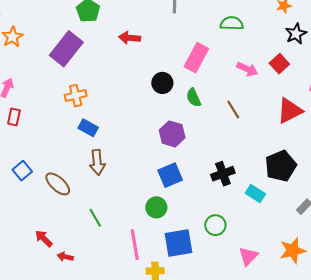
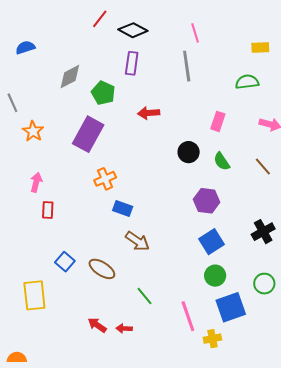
pink rectangle: (196, 58) -> (218, 121), size x0.7
brown arrow: (97, 162) -> (137, 241), turned -40
green circle: (156, 207) -> (215, 276), moved
red arrow: (65, 257) -> (124, 328), moved

